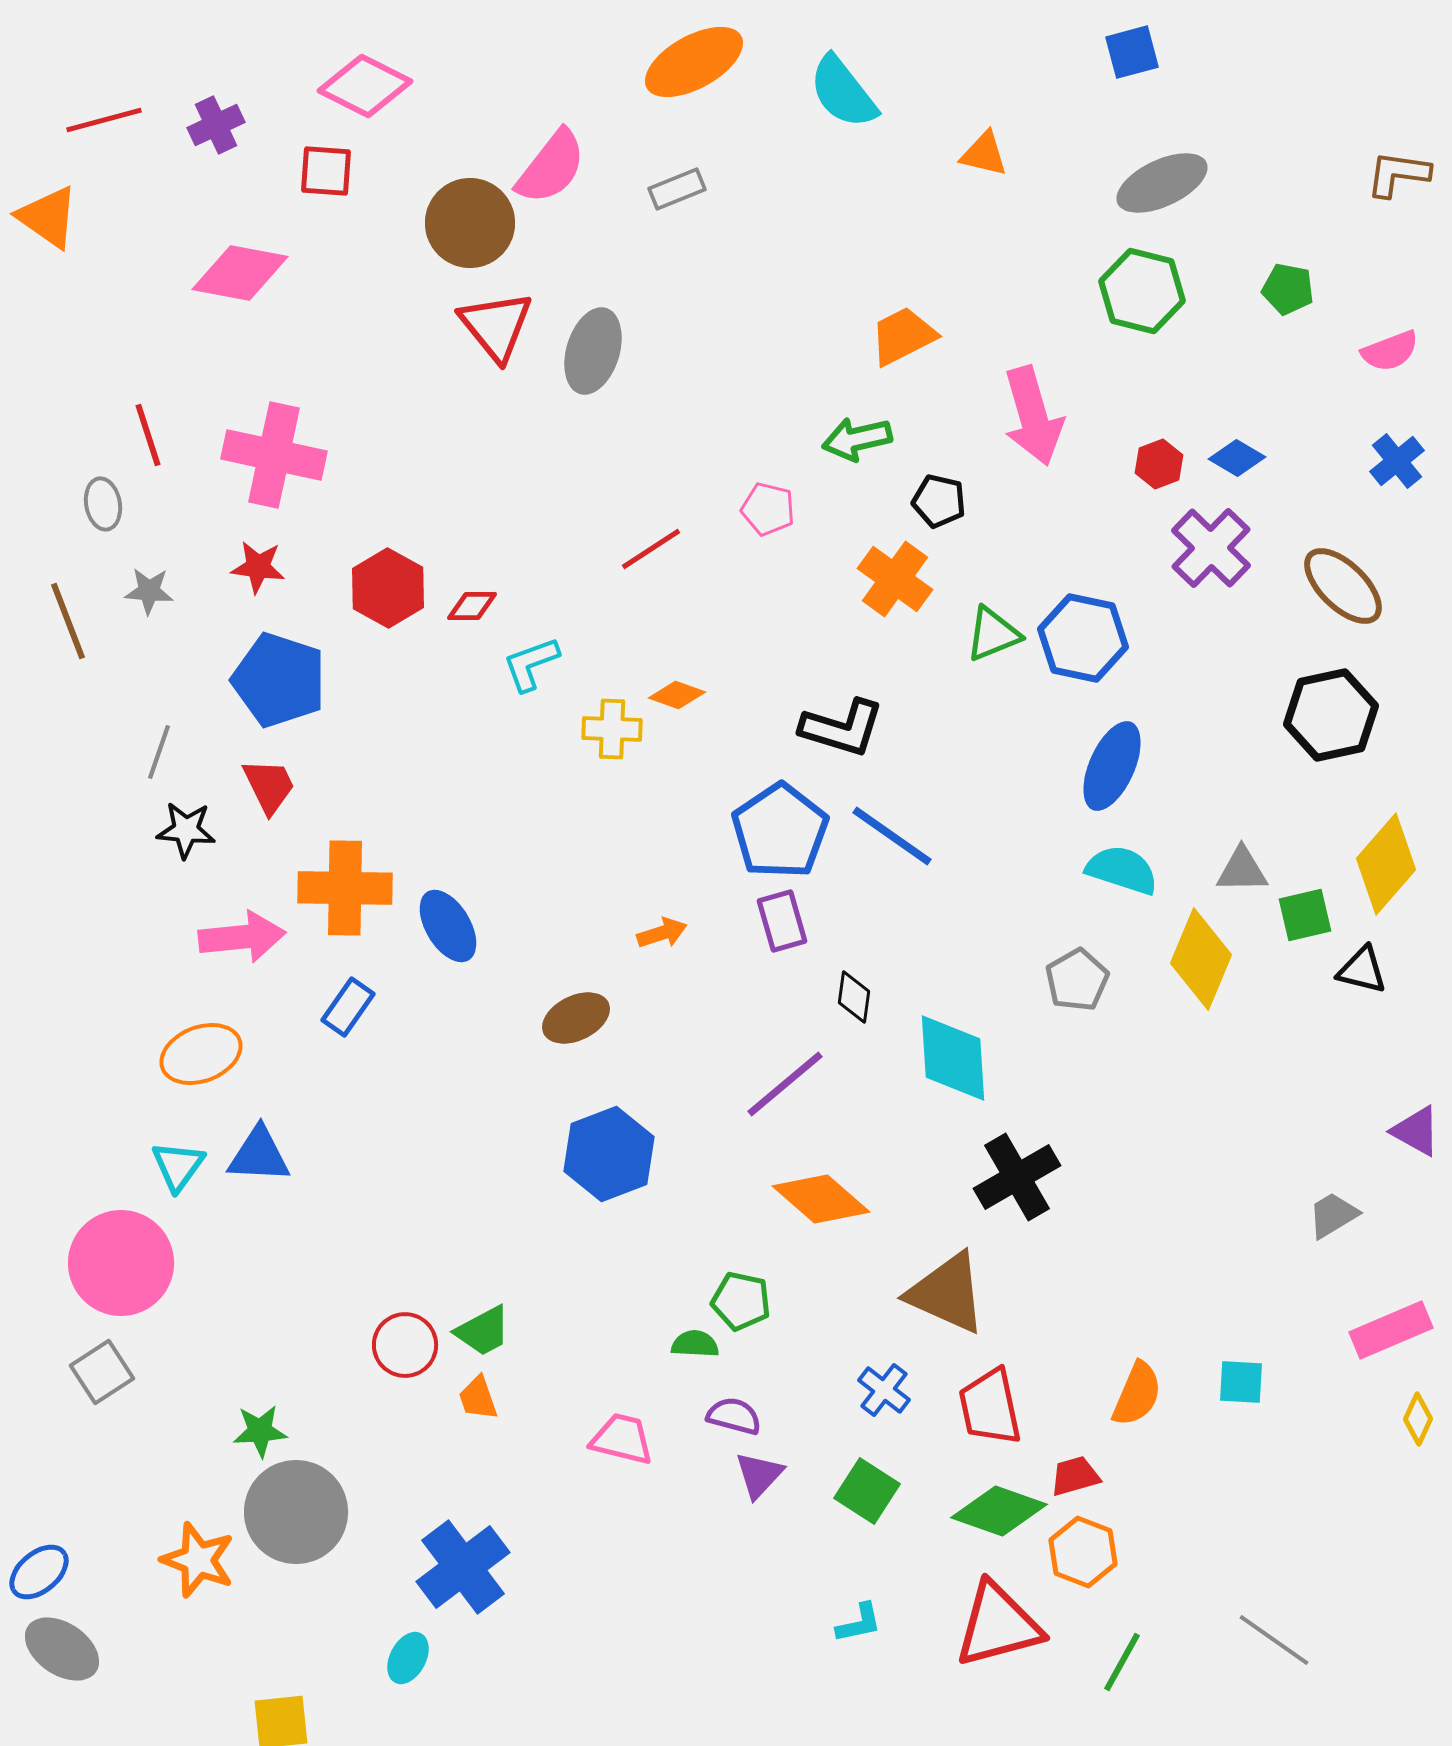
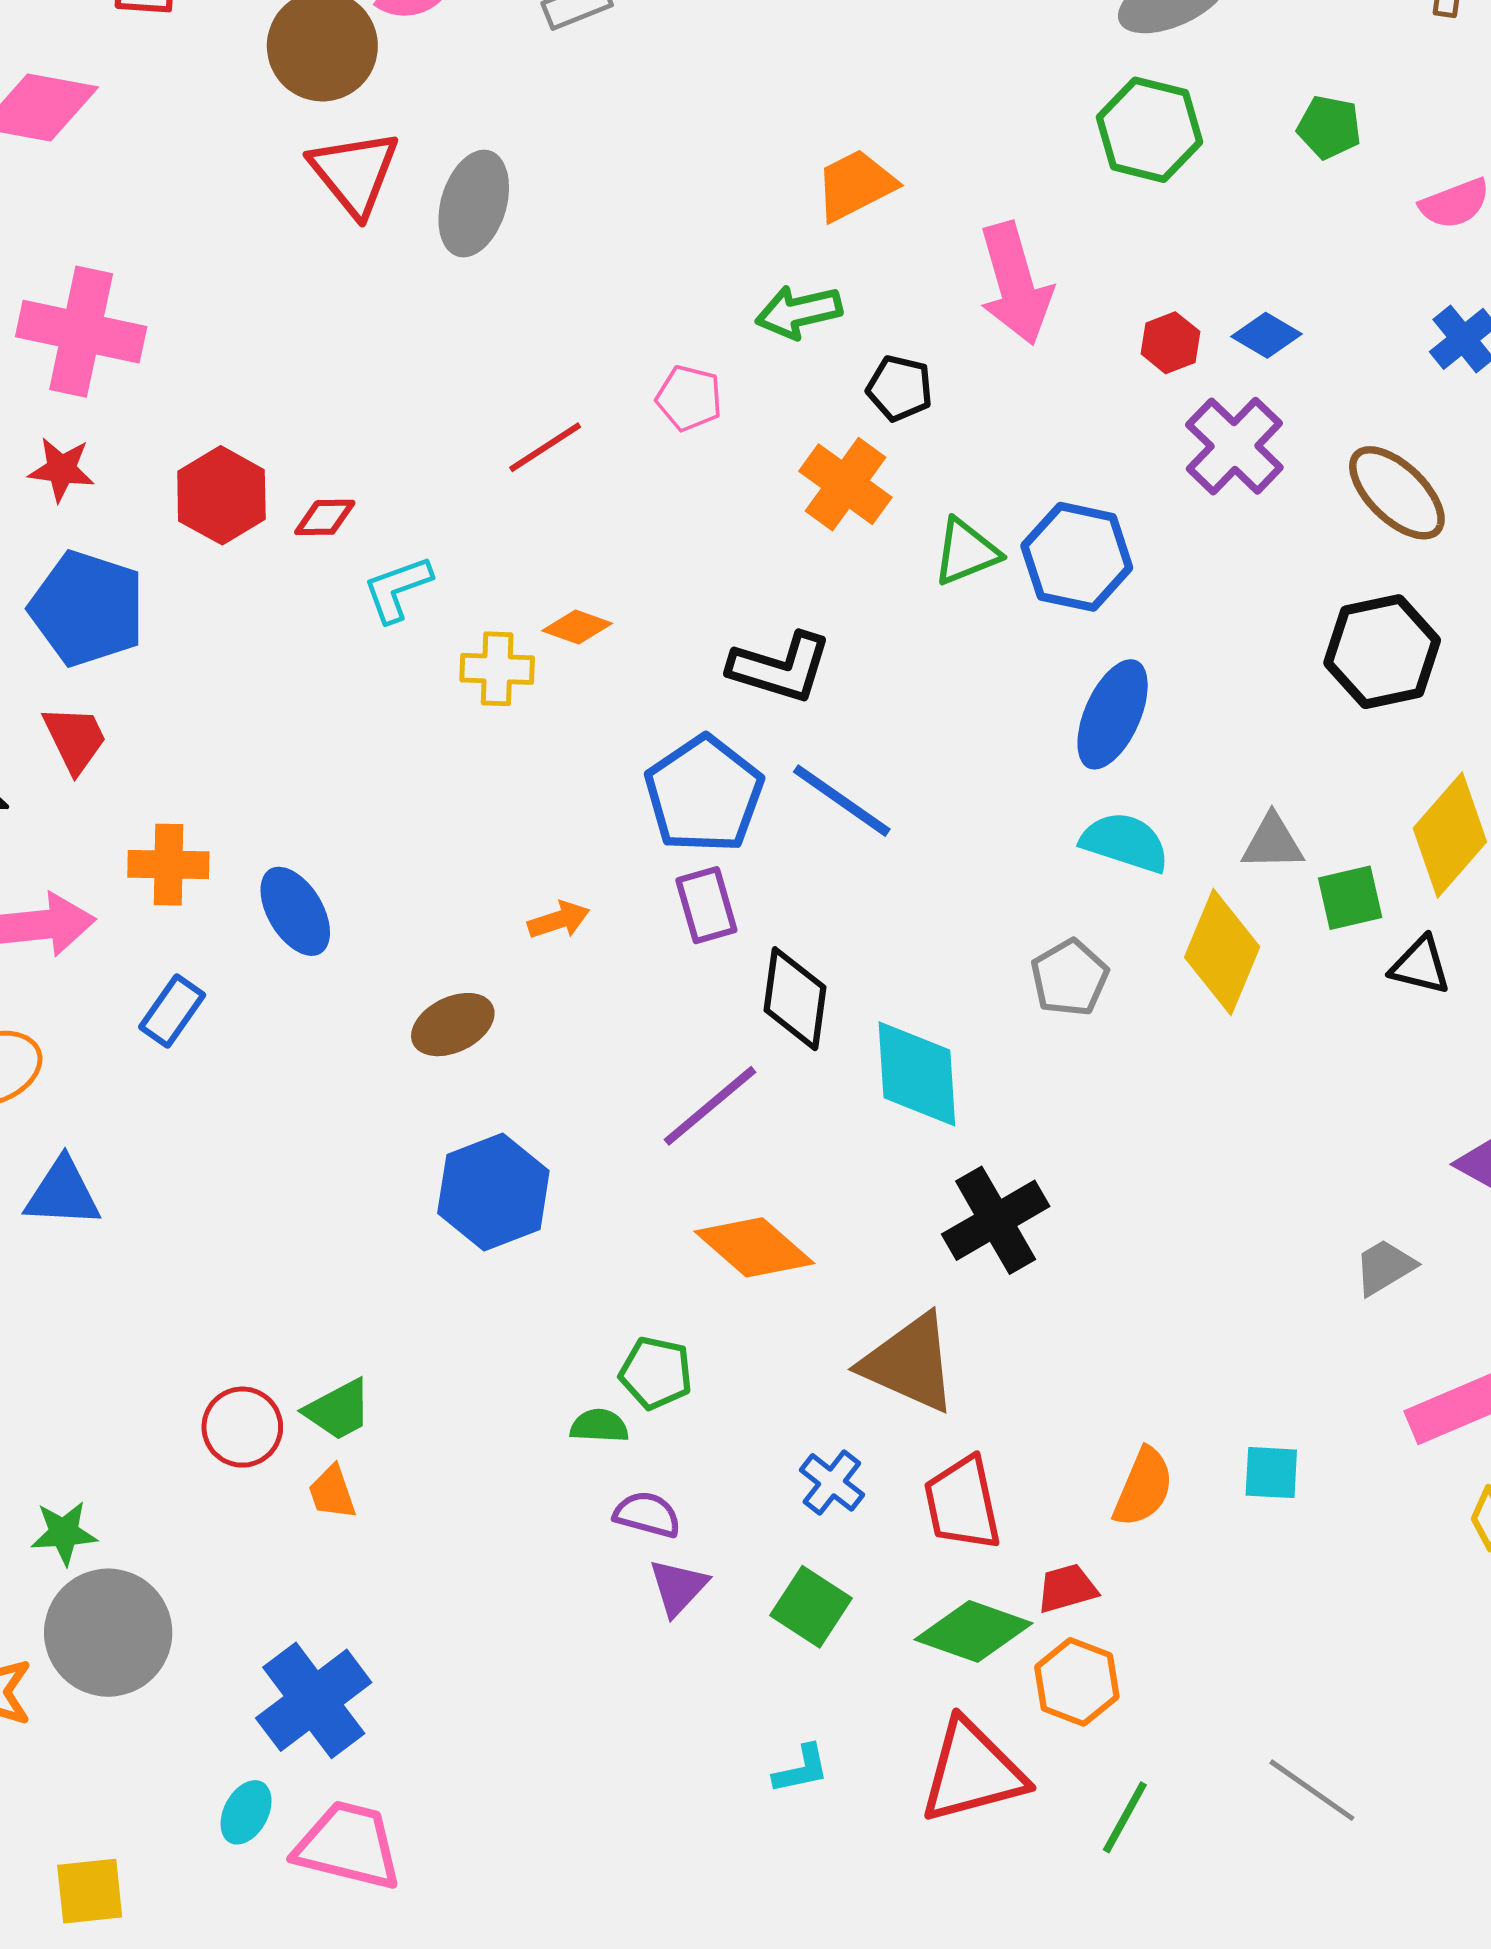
orange cross: (345, 888) -> (168, 865), size x0.7
black diamond: (854, 997) -> (795, 999), size x1.6
pink trapezoid: (622, 1439) -> (348, 1846), moved, size x1.4

